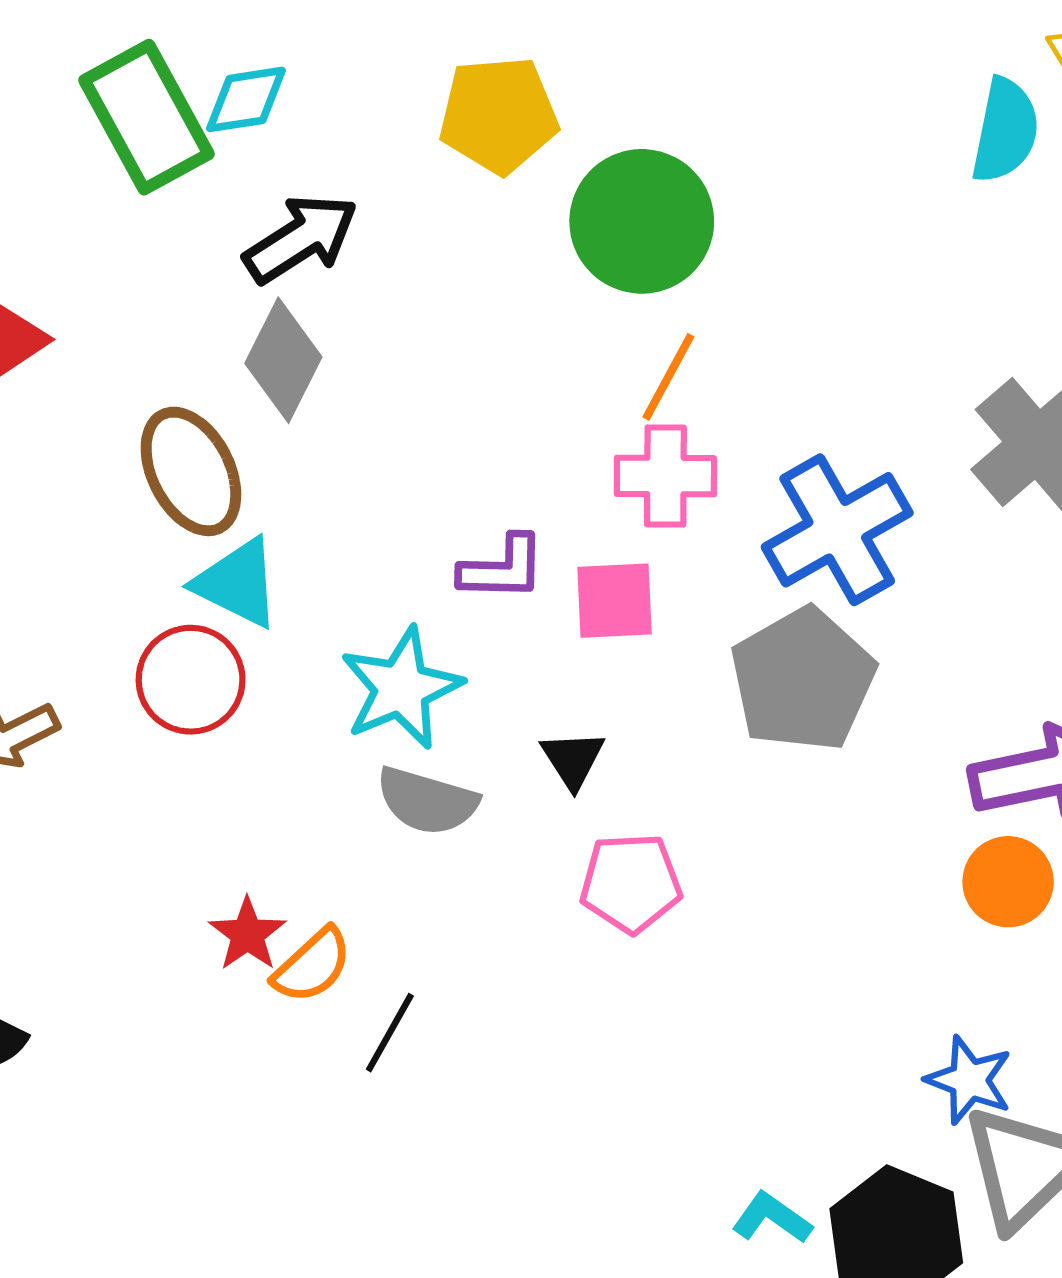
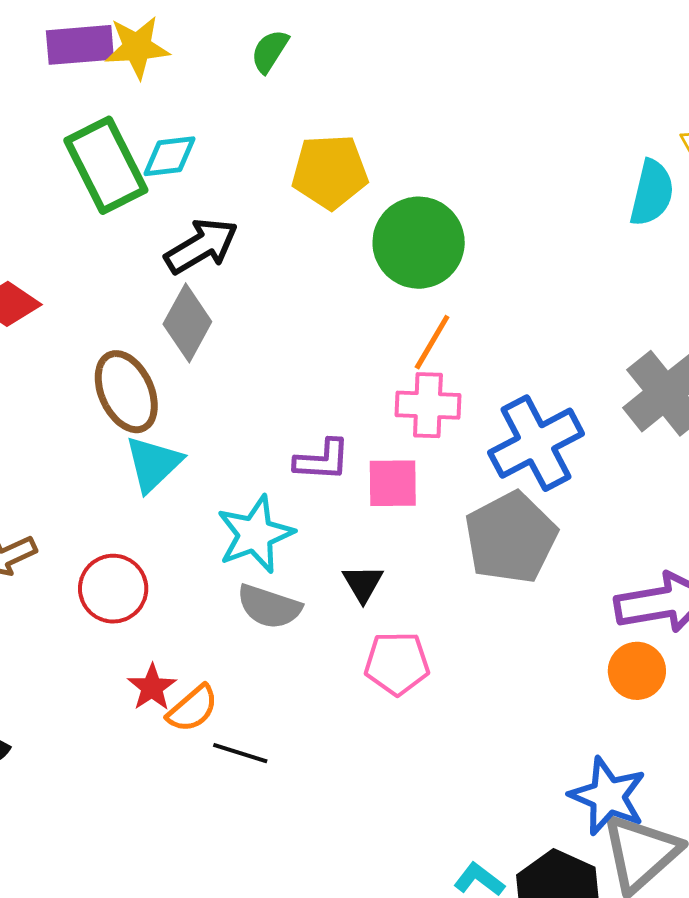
cyan triangle: (237, 583) -> (153, 464), turned 48
red circle: (191, 680) -> (113, 589), moved
black line: (390, 1033) -> (240, 753), turned 76
blue star: (969, 1080) -> (608, 796), size x1.4

